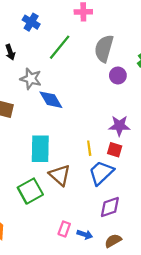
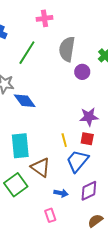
pink rectangle: (64, 229) -> (50, 215), turned -32
blue arrow: (85, 234) -> (61, 193), moved

